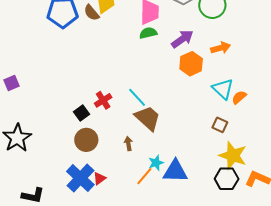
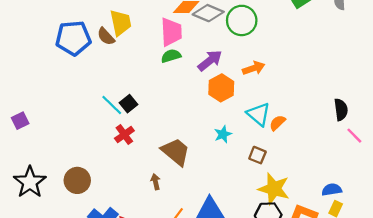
cyan line: (137, 97) -> (112, 105), moved
black square: (81, 113) -> (129, 104), moved
brown circle: (86, 140) -> (77, 180), moved
cyan star: (156, 163) -> (223, 134), moved

